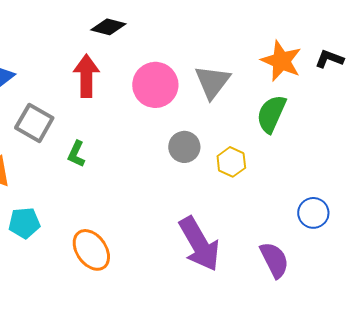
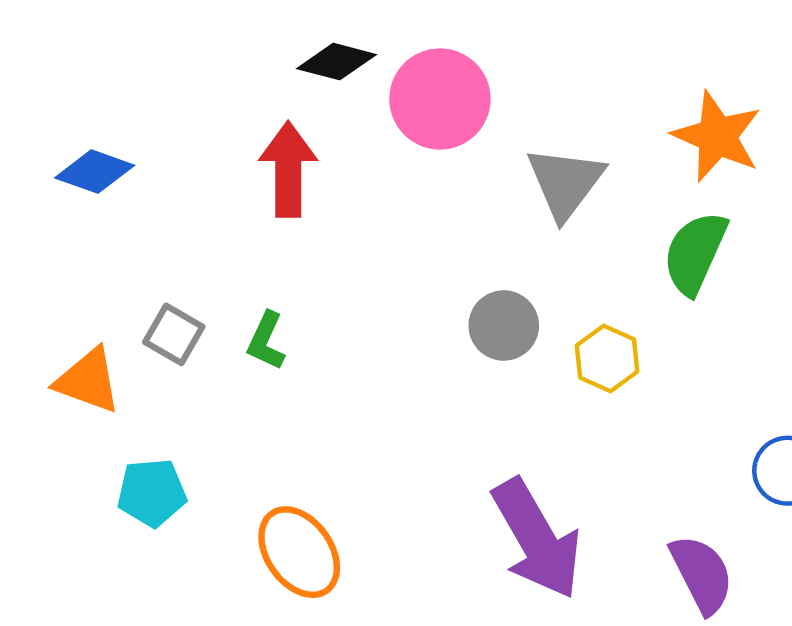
pink circle: (155, 85) -> (440, 99), moved
gray square: (34, 123) -> (174, 334), moved, size x0.7

